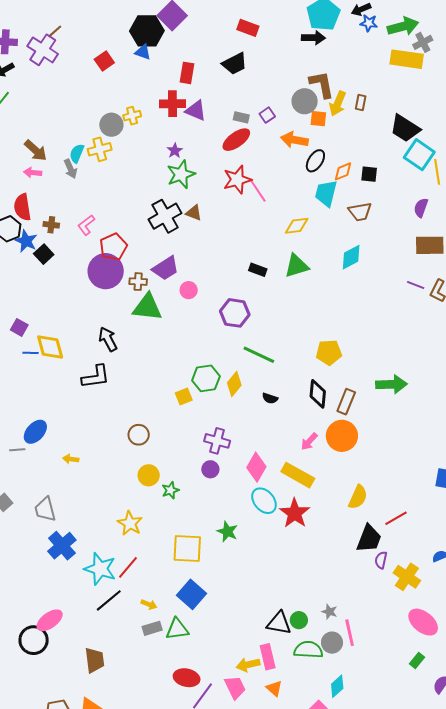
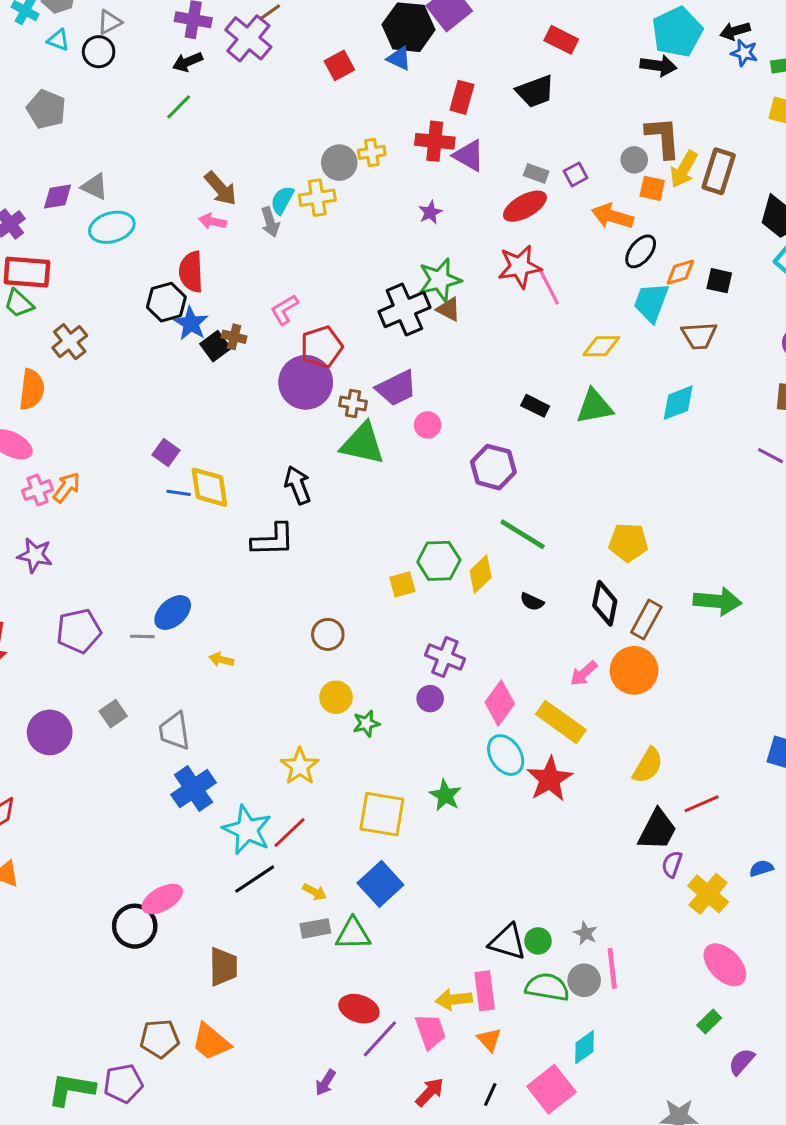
gray circle: (305, 101) -> (634, 160), size x0.7
brown rectangle: (361, 103) -> (719, 171), size x1.8
green star: (181, 174) -> (440, 280), moved
brown cross: (51, 225) -> (234, 337), moved

